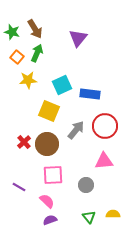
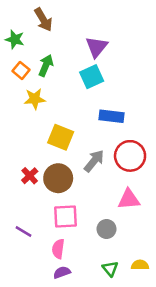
brown arrow: (35, 29) -> (43, 20), moved
cyan square: (62, 85) -> (92, 77), moved
pink semicircle: (47, 201) -> (58, 249), turned -126

